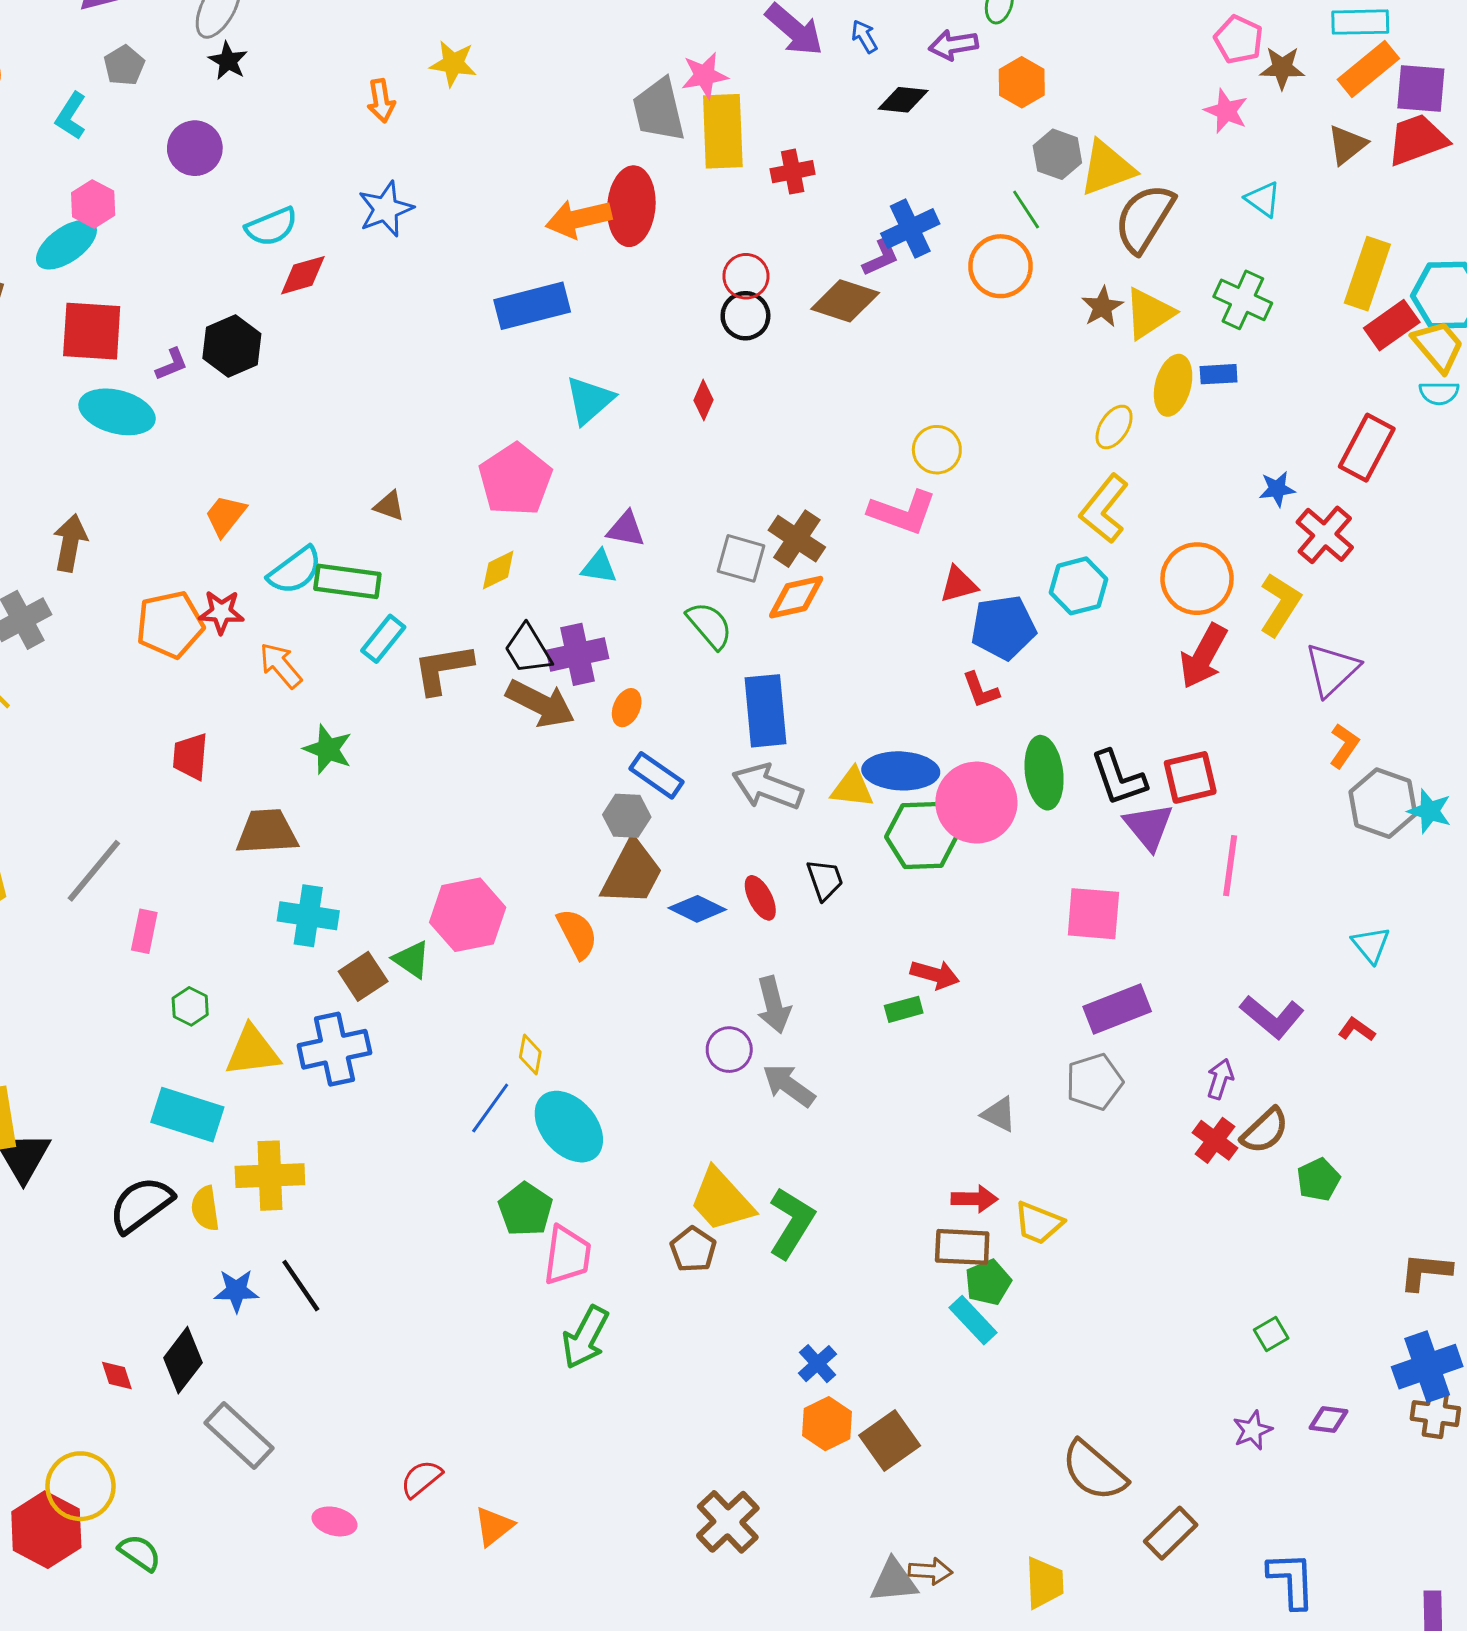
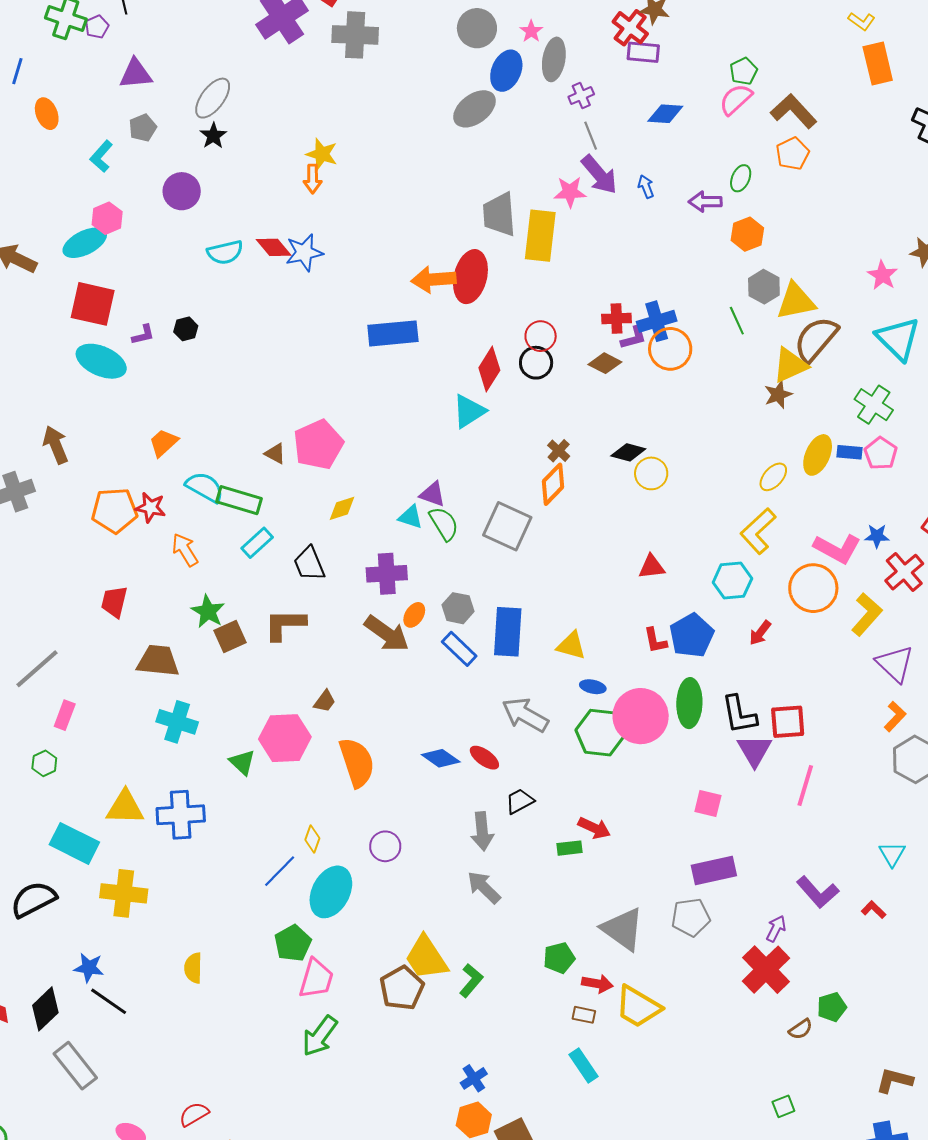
pink pentagon: (1239, 40) -> (881, 453), moved
yellow star: (453, 64) -> (322, 154), moved
pink star: (705, 75) -> (570, 192), moved
black diamond: (903, 100) -> (628, 452), moved
red cross: (793, 172) -> (617, 319), moved
cyan triangle: (1263, 199) -> (898, 339), size x1.8
orange circle: (1000, 266) -> (670, 349), moved
red diamond: (303, 275) -> (274, 247), moved, turned 57
brown diamond: (845, 301) -> (605, 363), size x0.7
yellow triangle: (1149, 313) -> (790, 365), moved
black hexagon: (232, 346) -> (186, 329), size x0.6
cyan triangle: (589, 400) -> (469, 411), moved
red diamond: (703, 400) -> (489, 369), moved, size x1.6
pink pentagon: (515, 480) -> (318, 445), moved
pink L-shape: (902, 512) -> (837, 549), moved
brown cross: (797, 539) -> (559, 451), moved, size x0.6
brown arrow: (70, 543) -> (56, 445), turned -42
gray square: (741, 558) -> (507, 526), size x1.4
cyan semicircle: (295, 571) -> (205, 487), turned -123
orange diamond: (796, 597) -> (553, 484), moved, turned -42
green semicircle: (710, 625) -> (444, 524), moved
blue pentagon: (1003, 627) -> (692, 635), moved, turned -30
black trapezoid: (528, 649) -> (309, 564), moved
red arrow: (1203, 656) -> (760, 633), moved, size x0.6
brown L-shape: (443, 669) -> (285, 624), moved
purple triangle: (1332, 669) -> (895, 664), turned -42
brown arrow: (540, 704) -> (387, 634), moved
blue ellipse: (901, 771) -> (593, 687), size x0.5
blue rectangle: (657, 775) -> (459, 649), moved
gray arrow: (767, 787) -> (525, 715), moved
yellow triangle: (852, 788) -> (571, 646), moved
gray hexagon: (627, 816) -> (458, 608), moved
brown trapezoid: (632, 873) -> (325, 701), moved, size x0.5
black trapezoid: (825, 880) -> (520, 801), moved, turned -108
red ellipse: (760, 898) -> (484, 758), turned -36
pink square: (1093, 914) -> (708, 804), size x0.7
orange semicircle: (577, 934) -> (357, 762), size x1.4
brown square: (363, 976) -> (230, 637), moved
green hexagon: (190, 1006) -> (44, 763), moved
purple circle: (729, 1050) -> (385, 846), moved
gray triangle: (999, 1114) -> (623, 929), size x1.8
cyan ellipse: (569, 1127) -> (331, 892), turned 60
brown semicircle: (1265, 1131) -> (801, 1029), moved, size x0.7
red cross: (1215, 1140) -> (766, 970), size x1.6
yellow semicircle: (205, 1208) -> (193, 968), moved
green L-shape: (791, 1223) -> (471, 981), size x0.7
yellow trapezoid: (1039, 1223) -> (638, 1007), size x1.4
brown rectangle: (962, 1247) -> (584, 1015), size x0.6
brown pentagon: (693, 1249) -> (402, 988), size x1.4
green pentagon: (988, 1282) -> (559, 958), moved
black line: (301, 1286) -> (109, 1001), moved, turned -30

